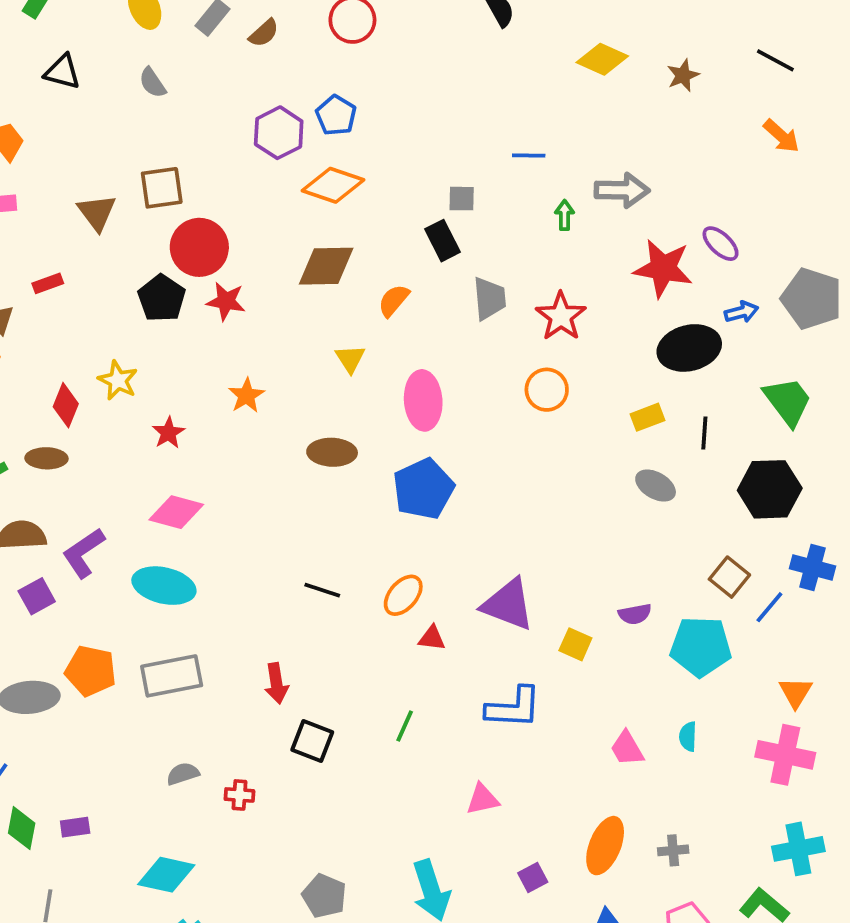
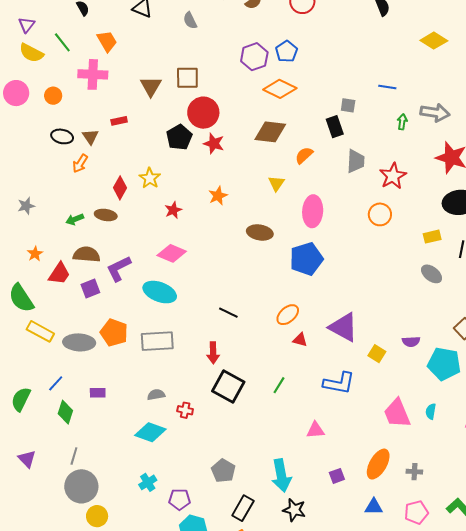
black line: (322, 590) -> (228, 313), moved
black square: (312, 741) -> (228, 386), size x1.4
pink trapezoid: (627, 748) -> (397, 413), size x1.5
purple rectangle: (75, 827) -> (98, 393), moved
cyan diamond: (166, 875) -> (150, 432), moved

